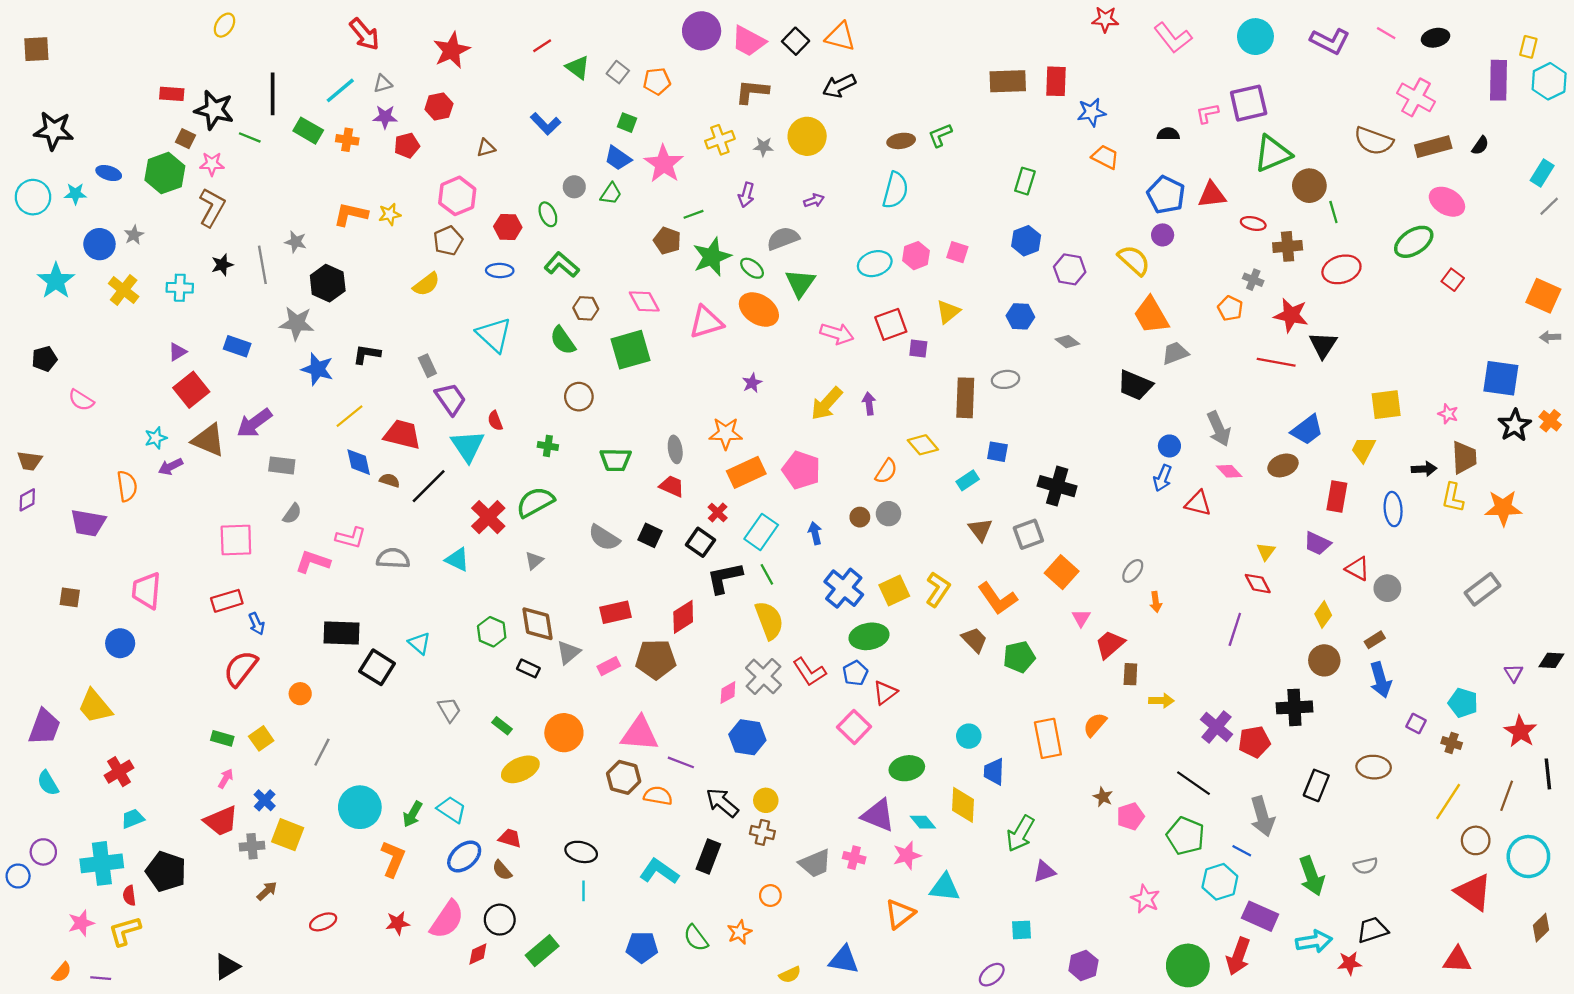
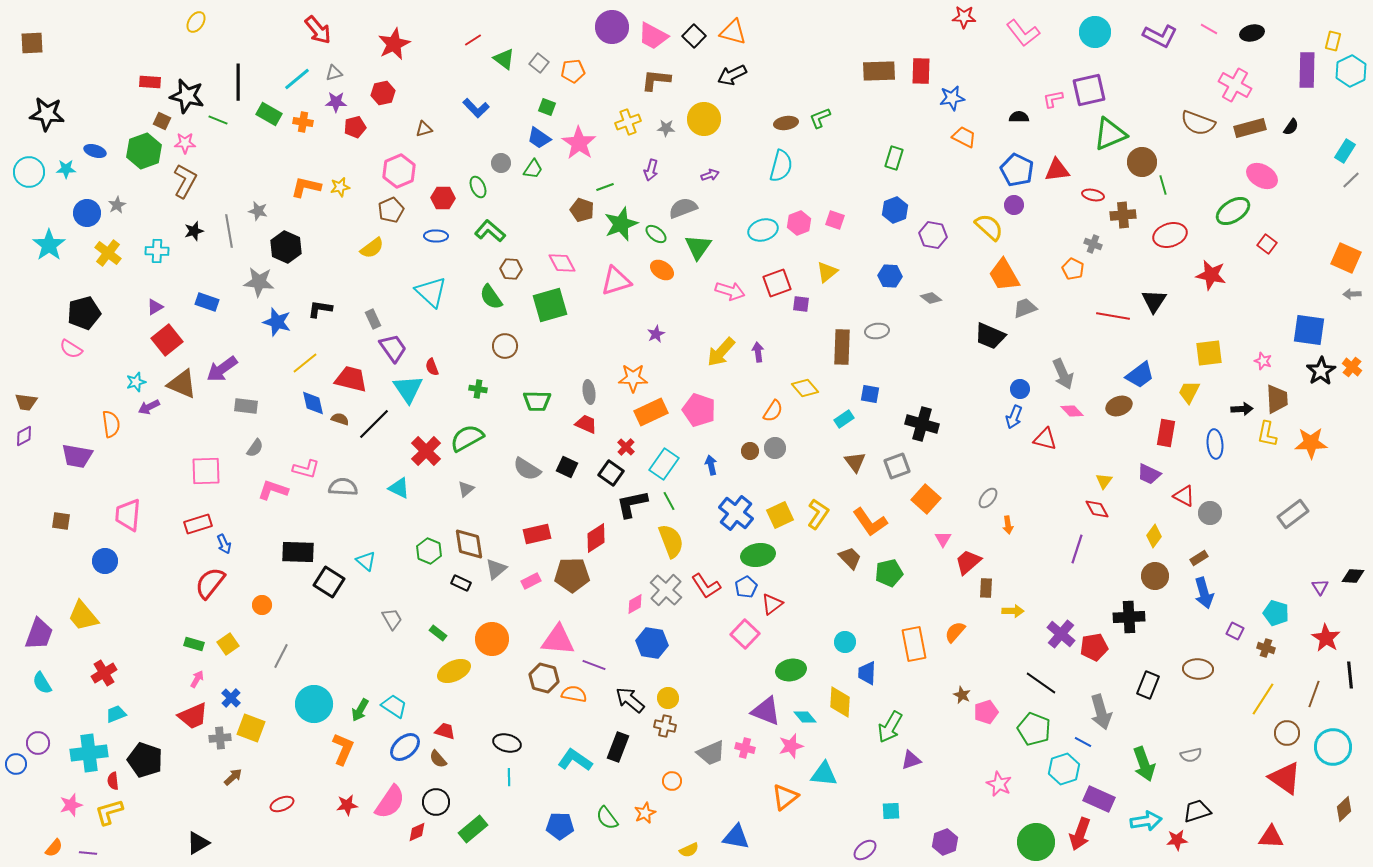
orange ellipse: (759, 309) -> (662, 270), size x0.7
red star: (1291, 315) -> (1211, 275), moved
black pentagon: (44, 359) -> (84, 313), moved, size x1.5

